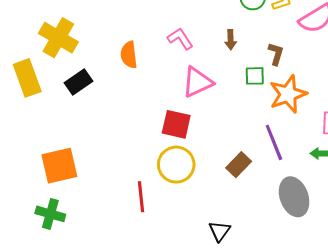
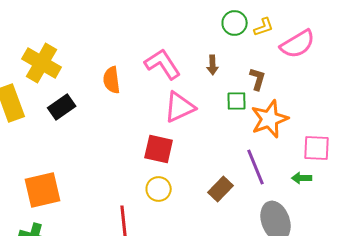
pink L-shape: (180, 39) -> (163, 64), size x1.4
yellow circle: (176, 165) -> (159, 189), size x0.7

